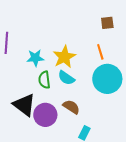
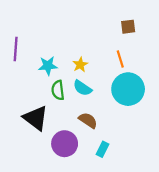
yellow star: (64, 57) -> (80, 65), size x0.6
purple circle: (45, 115) -> (65, 144), moved

